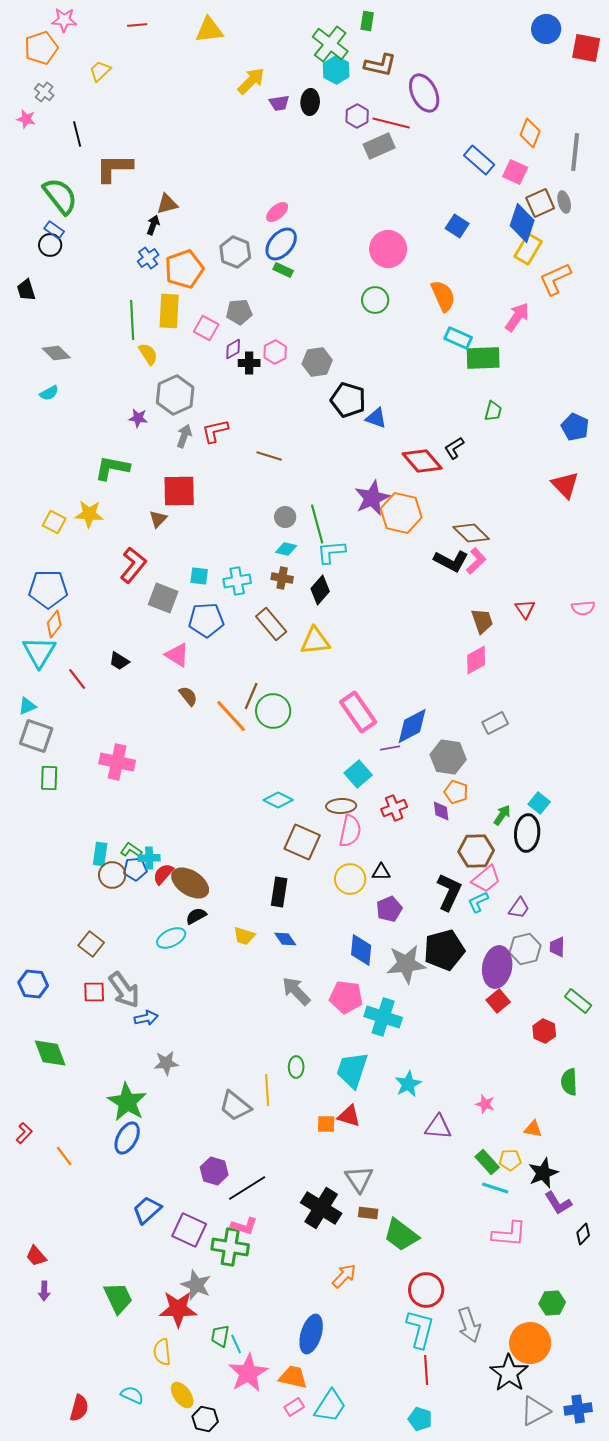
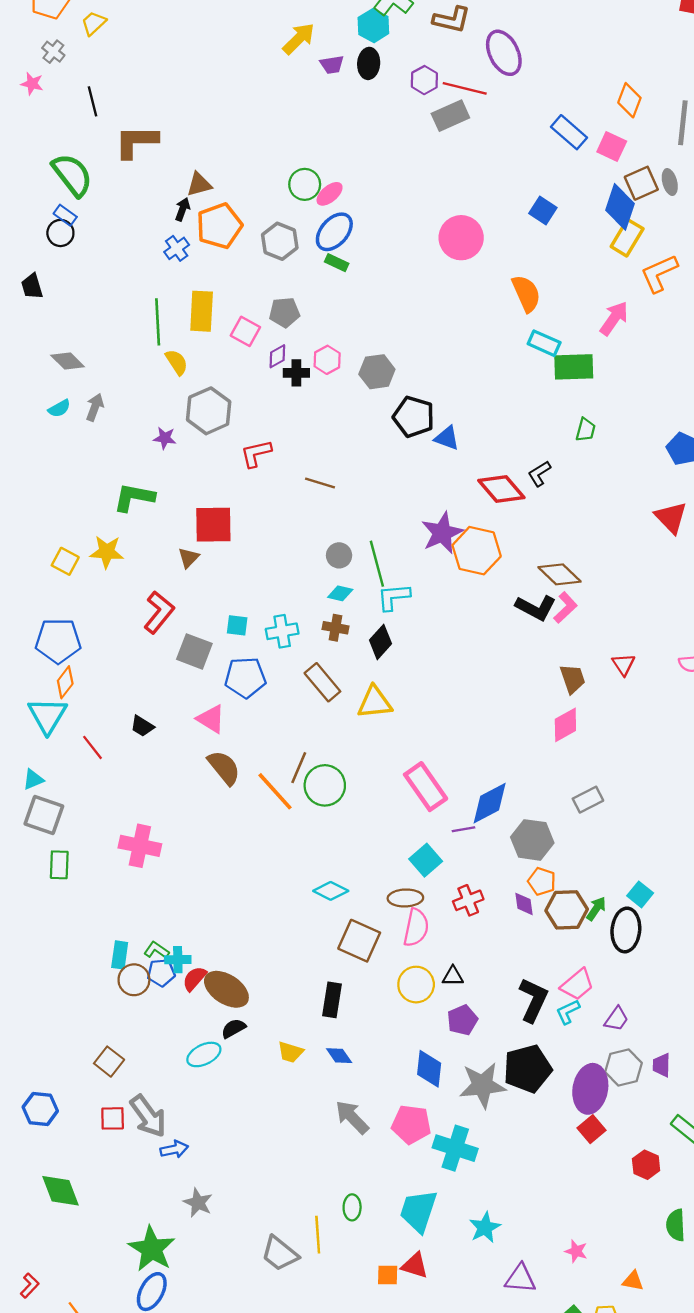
cyan hexagon: (336, 70) -> (373, 26), moved
yellow trapezoid: (100, 71) -> (94, 23), moved
orange pentagon: (184, 269) -> (219, 226), moved
green circle: (375, 300) -> (305, 184), moved
gray arrow: (184, 436) -> (95, 407), moved
brown semicircle: (188, 696) -> (224, 768), size x1.5
brown hexagon: (476, 851) -> (567, 910), moved
gray star: (166, 1063) -> (198, 1203), turned 30

